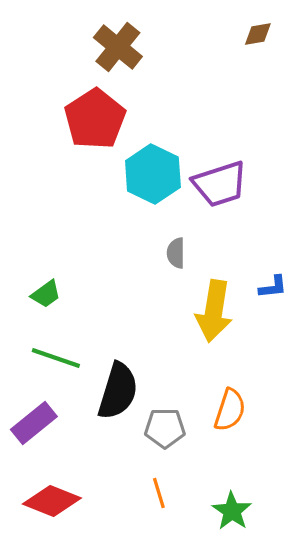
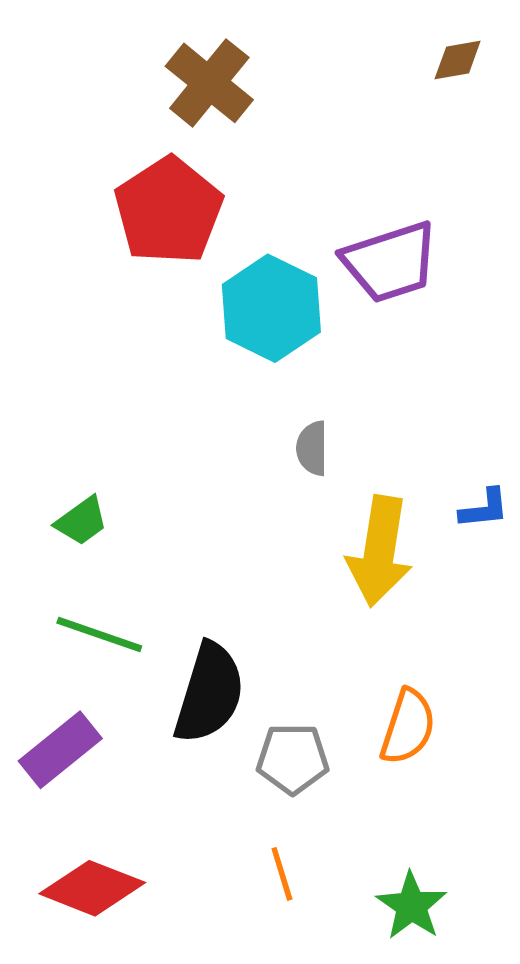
purple trapezoid: (220, 184) -> (390, 262), moved

